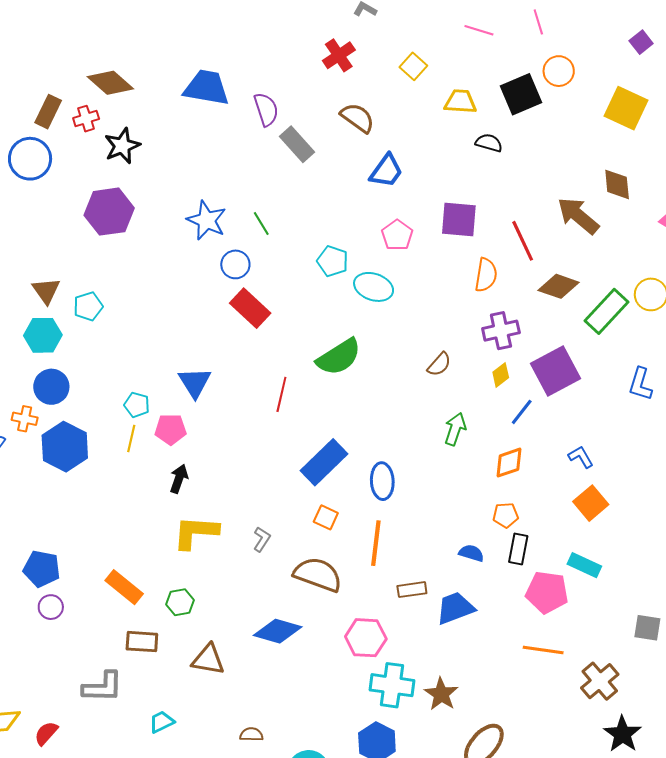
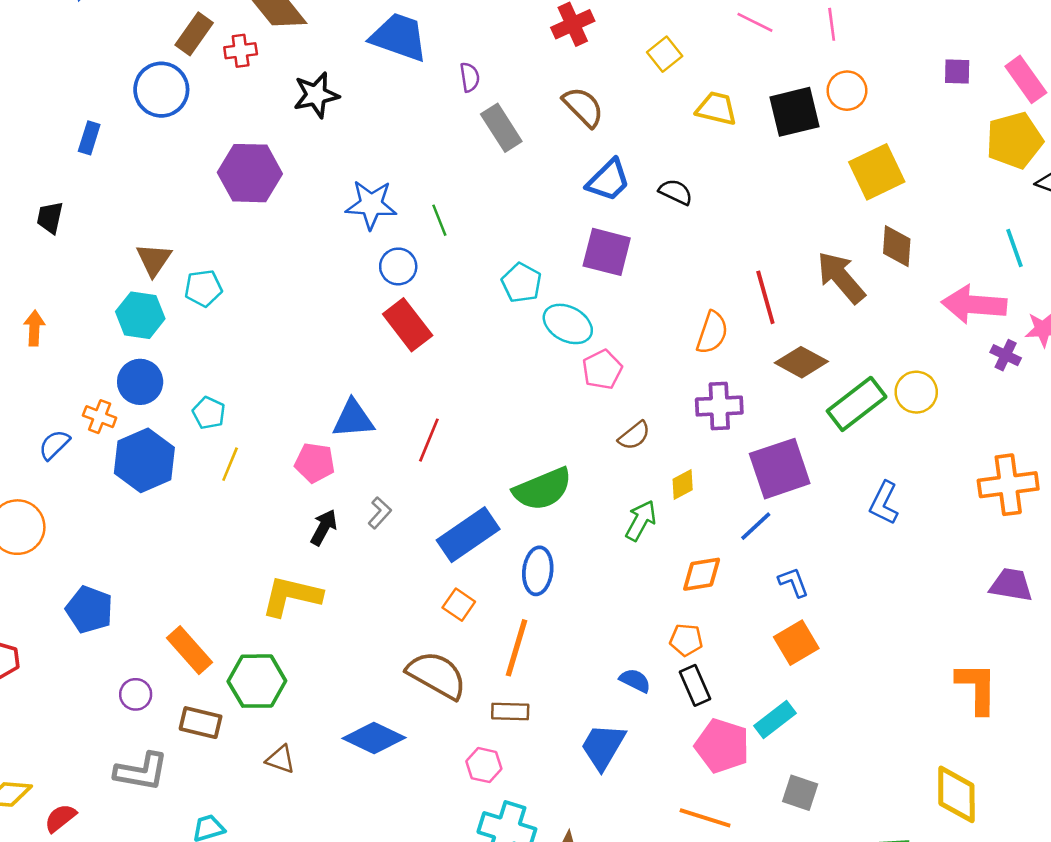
purple square: (641, 42) -> (957, 72), turned 30
yellow square: (626, 108) -> (877, 172), moved, turned 30
purple semicircle: (266, 109) -> (470, 77), size x0.7
black semicircle: (489, 143) -> (676, 192), moved
black star: (122, 146) -> (316, 95), moved
purple square: (459, 219) -> (607, 252), moved
blue star: (207, 220) -> (371, 205), turned -30
pink pentagon: (397, 235) -> (602, 370), moved
green semicircle: (339, 357) -> (543, 489), moved
yellow diamond: (501, 375) -> (683, 485), moved
blue triangle: (195, 382) -> (353, 419), moved, turned 48
cyan pentagon: (137, 405) -> (209, 413), moved
blue line: (522, 412) -> (756, 526), moved
pink pentagon: (171, 429) -> (315, 463), moved
black arrow: (179, 479) -> (324, 527), moved
gray L-shape: (262, 539) -> (380, 513), moved
black rectangle: (518, 549) -> (695, 685), turned -44
cyan rectangle: (584, 565) -> (775, 720), turned -72
brown rectangle: (412, 590) -> (510, 711), moved
green hexagon: (180, 602) -> (257, 681), size x1.6
purple circle: (51, 607) -> (136, 694), moved
blue trapezoid: (455, 608) -> (603, 746), turned -48
gray square: (647, 628) -> (800, 793), moved
pink hexagon: (366, 638) -> (484, 765), size x0.7
brown triangle: (208, 660) -> (280, 759), size x0.7

